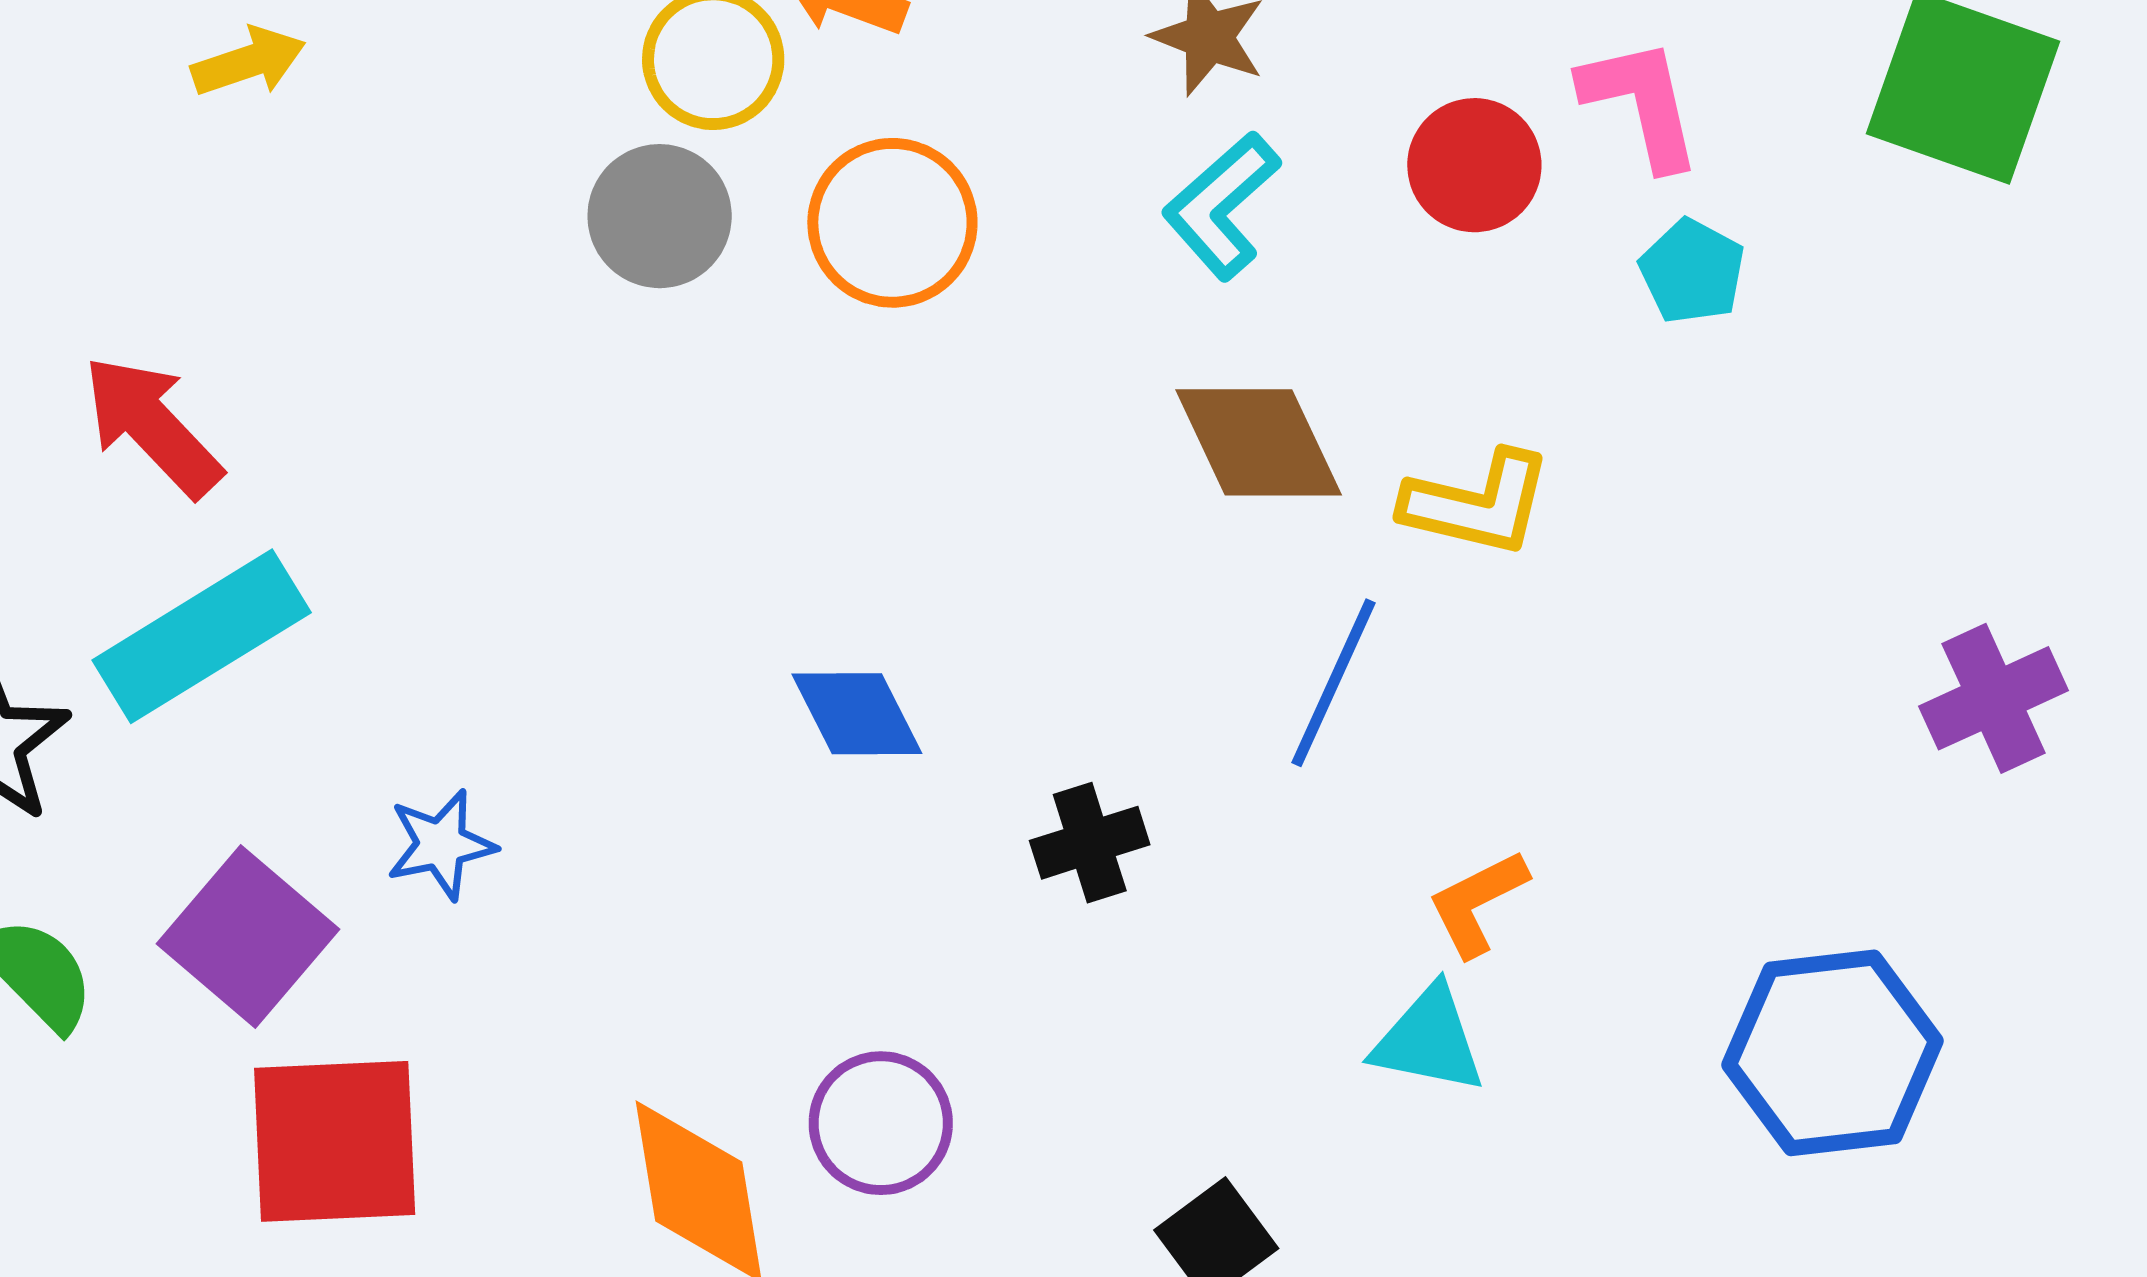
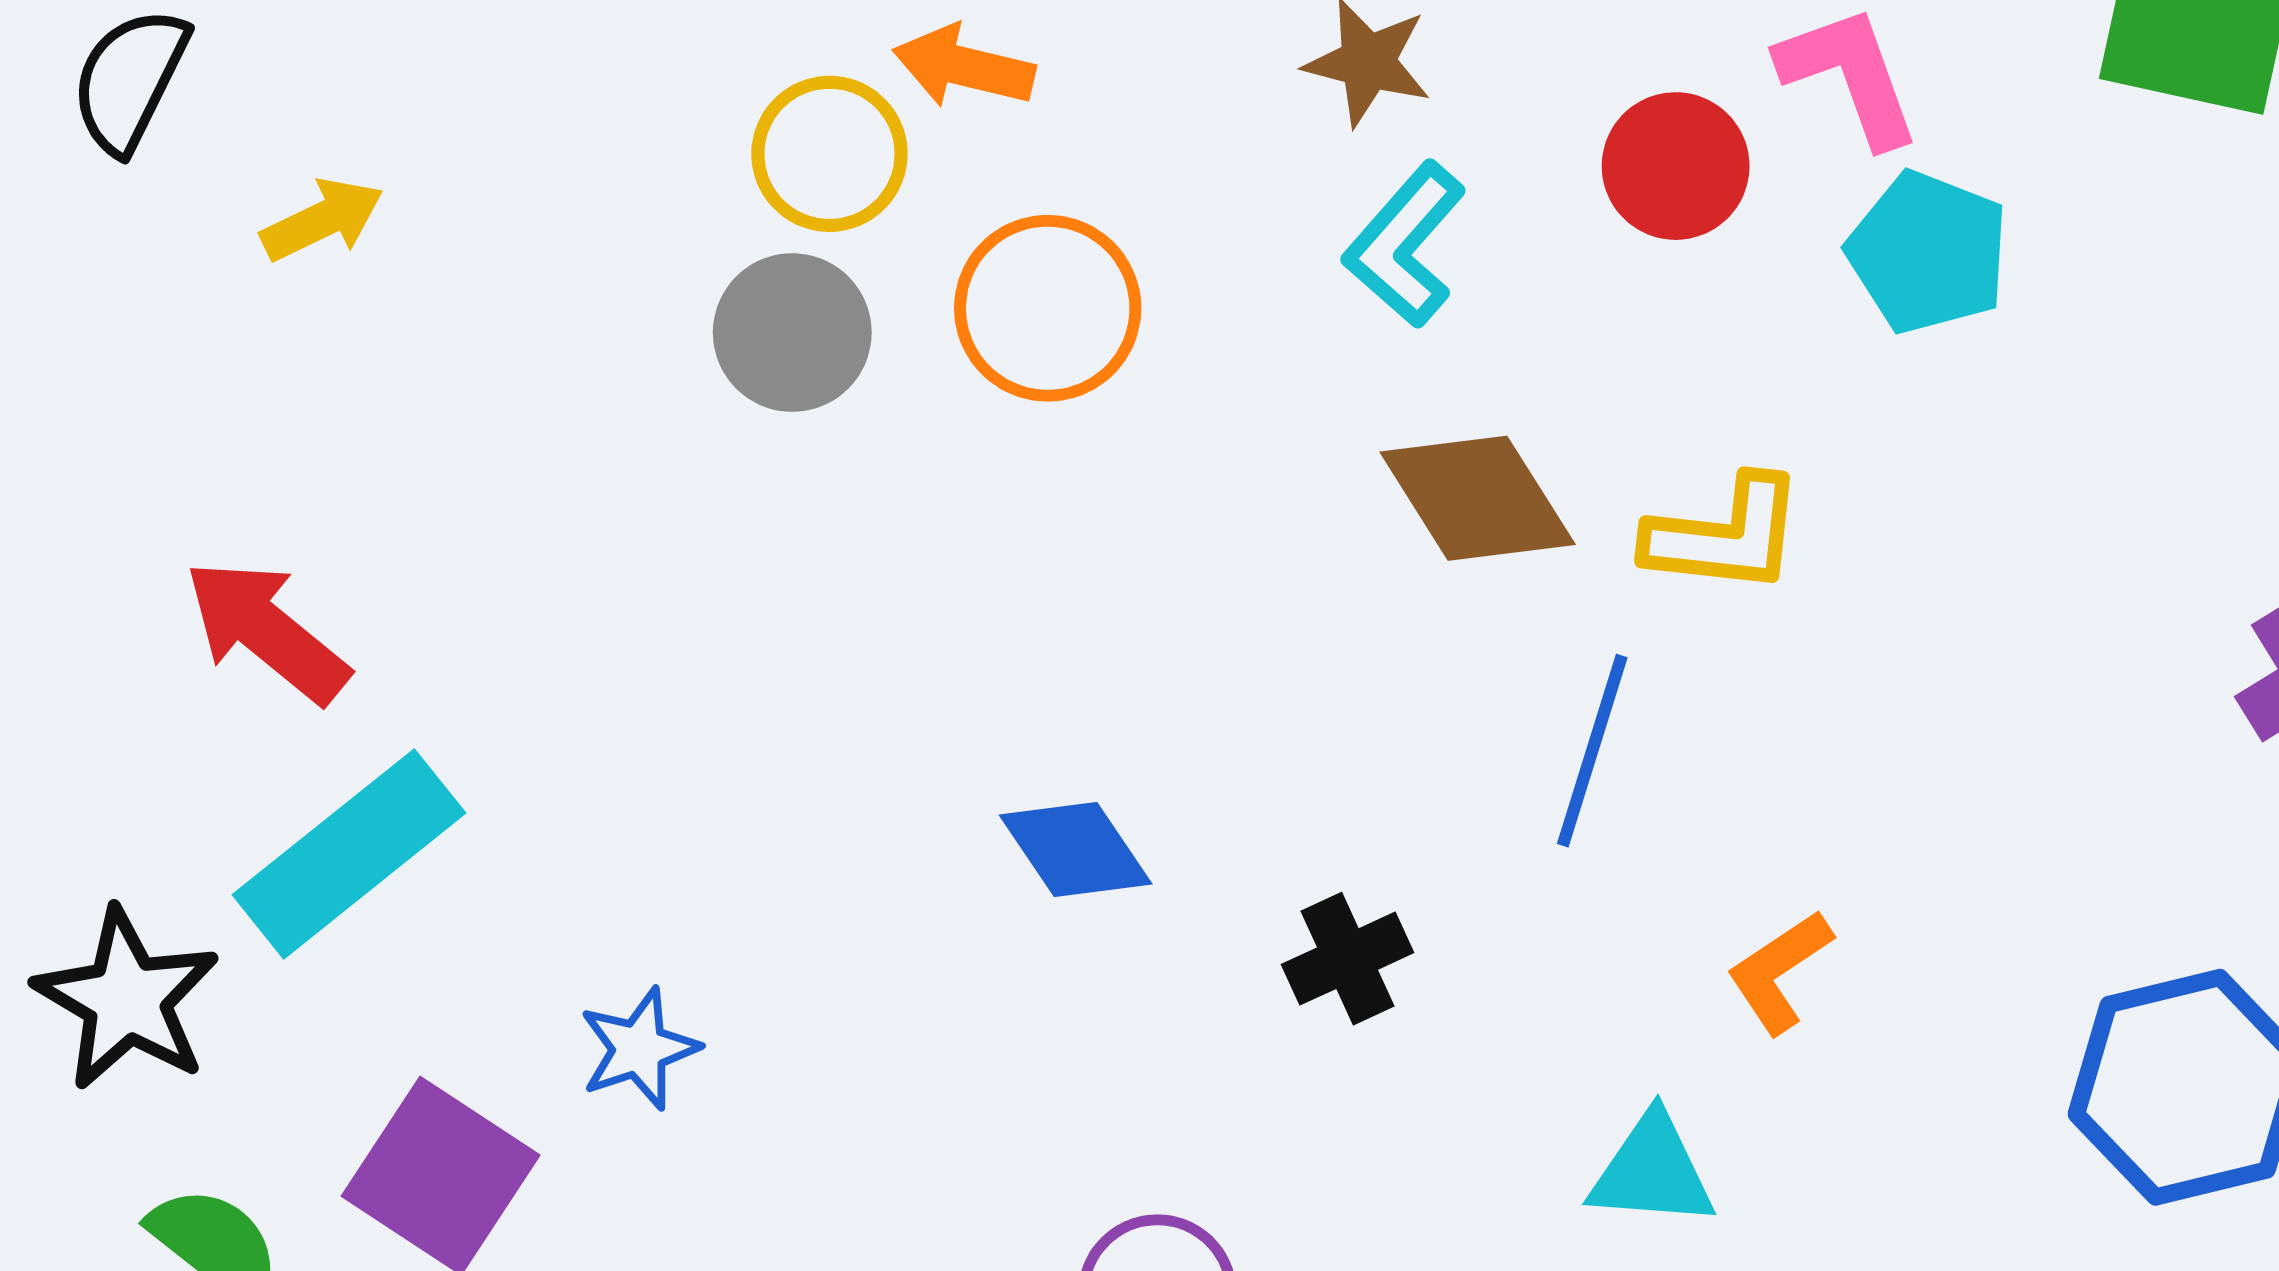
cyan pentagon: (1692, 271) -> (1928, 252), size x1.4
cyan triangle: (1429, 1040) -> (1652, 1171), moved

